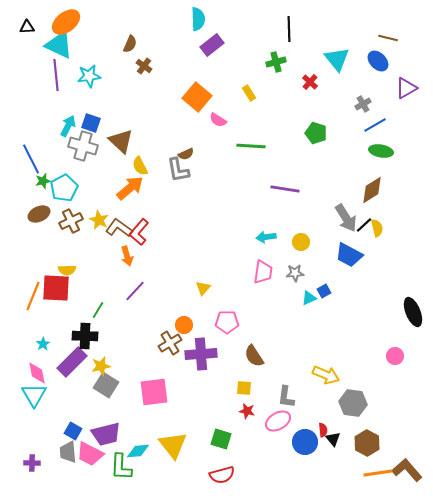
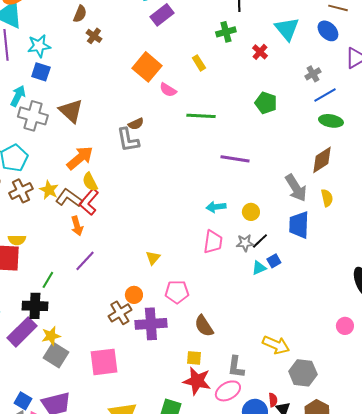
blue square: (91, 123) -> (41, 72), moved
yellow semicircle: (140, 166) -> (90, 182), moved
black line: (364, 225) -> (260, 241), moved
blue trapezoid: (349, 255) -> (299, 225), turned 64
red star: (247, 411) -> (197, 381), size x1.8

